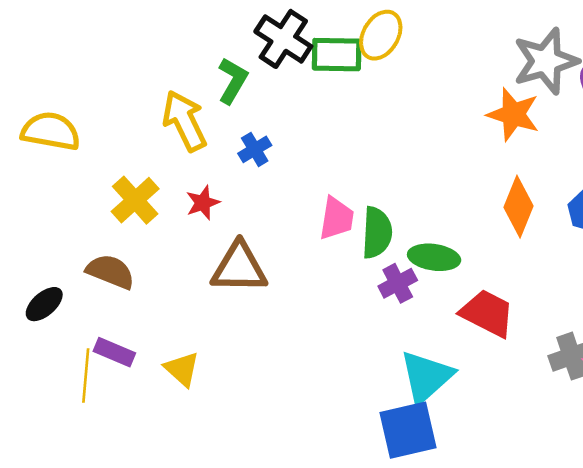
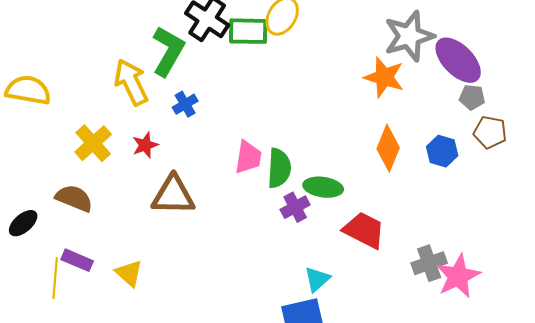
green L-shape: (233, 81) -> (168, 51), size x1.4
cyan triangle: (426, 377) -> (317, 279), size x0.6

